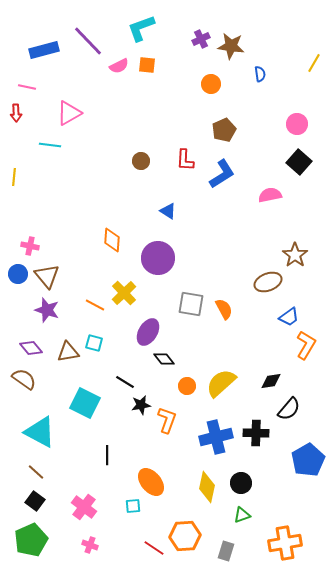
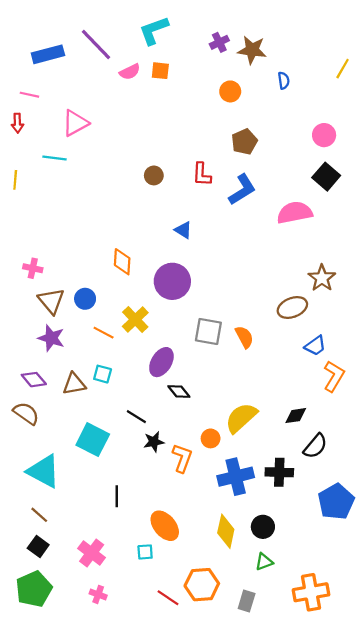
yellow line: (14, 177) -> (15, 180), moved
pink semicircle: (270, 195) -> (295, 213), size x1.4
blue circle: (18, 274) -> (85, 299), moved
orange circle: (187, 386) -> (211, 438), moved

